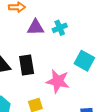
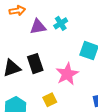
pink star: (58, 81) -> (67, 74), turned -30

